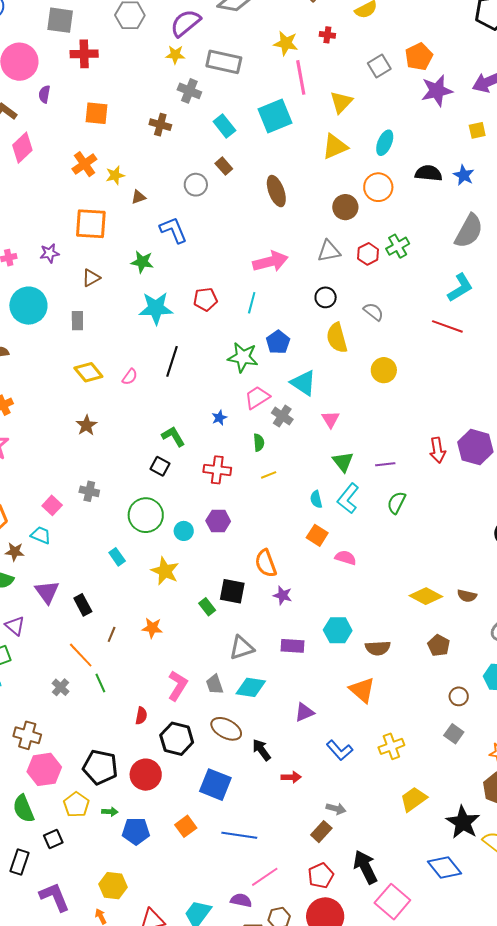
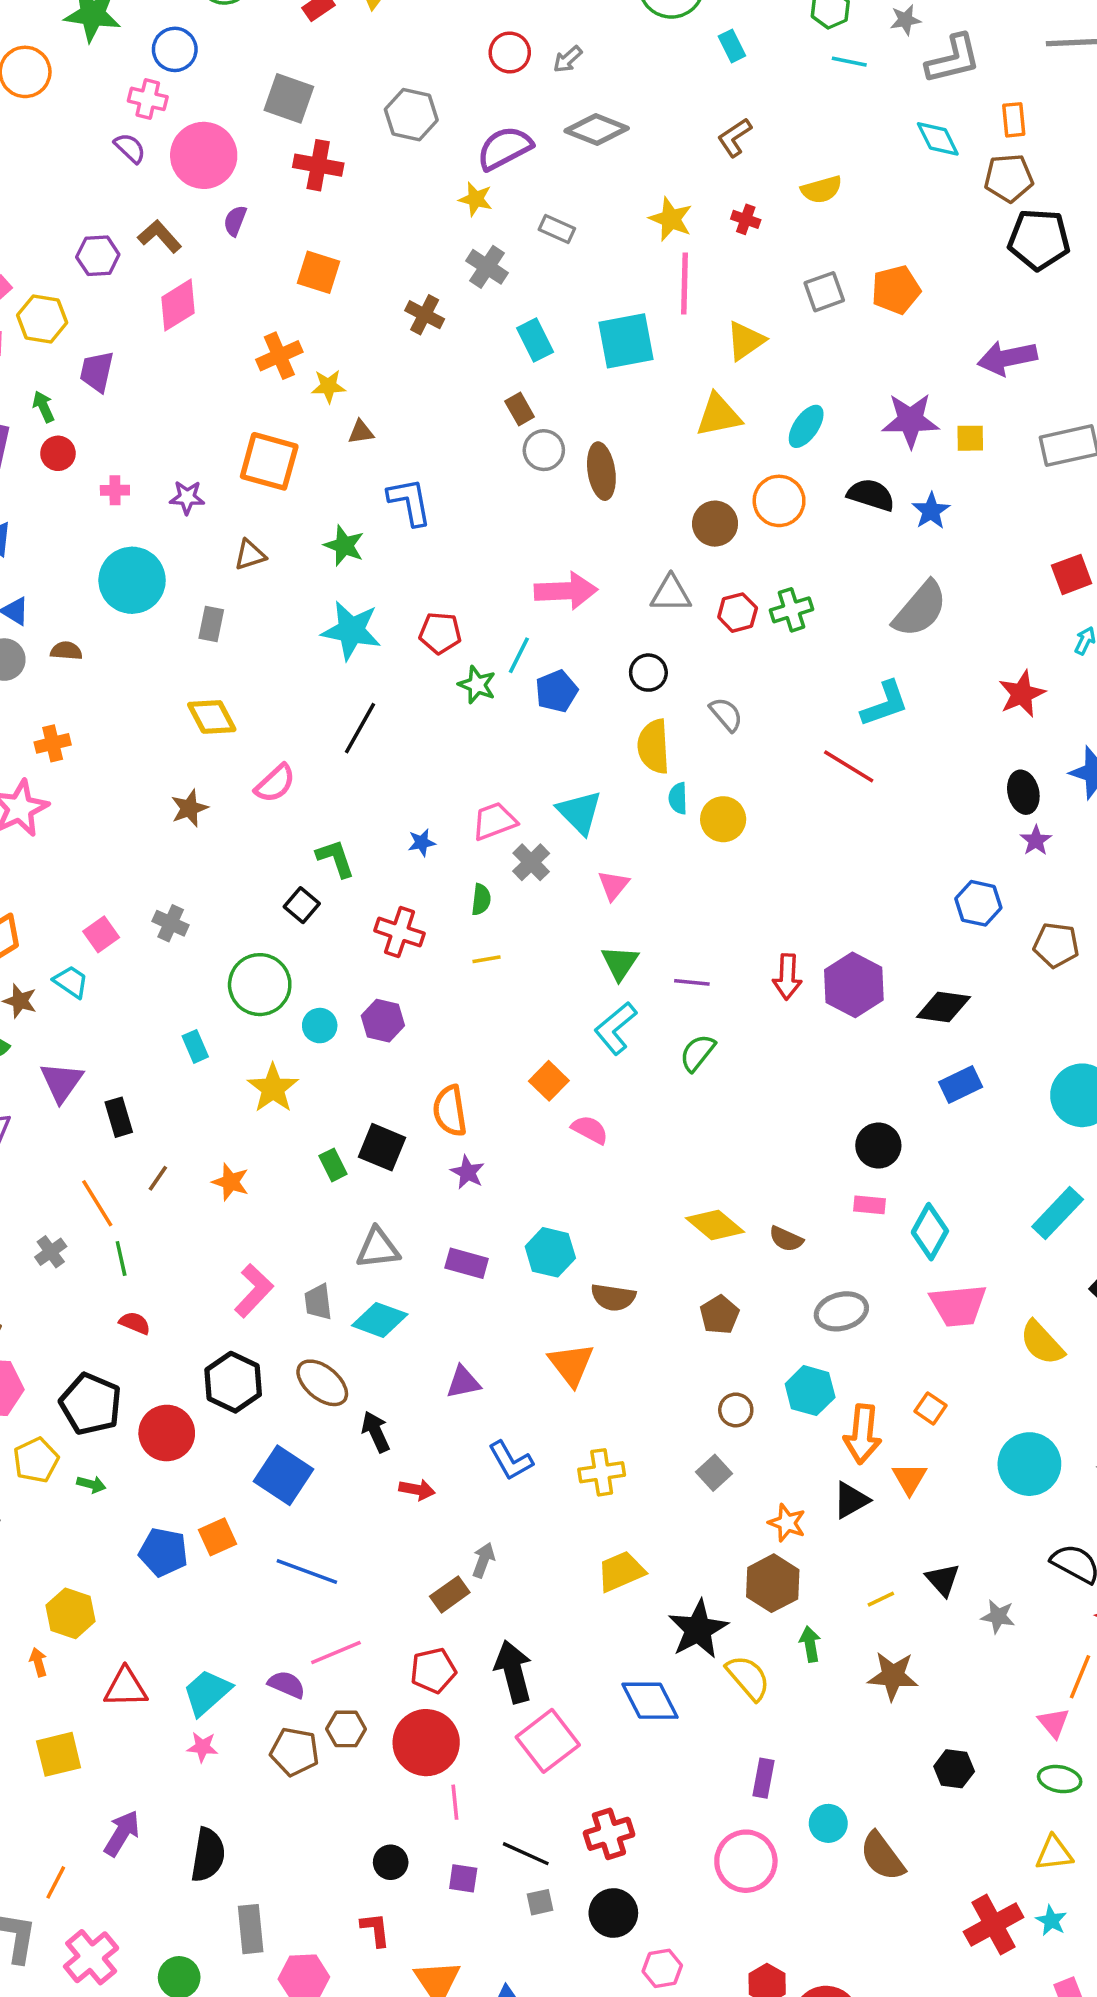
gray rectangle: (224, 62) -> (557, 229), size x0.6
purple star: (437, 91) -> (910, 420), moved
gray circle: (196, 185) -> (544, 450), moved
blue pentagon: (278, 342) -> (556, 691), moved
green star: (243, 357) -> (477, 685), moved, size x0.7
pink semicircle: (130, 377) -> (275, 783), moved, size x1.4
cyan semicircle: (316, 499) -> (678, 798), moved
red semicircle: (141, 716) -> (135, 1323), moved, turned -90
gray arrow: (336, 809) -> (483, 1560), turned -96
blue pentagon: (136, 831) -> (163, 1552), moved

